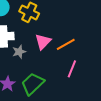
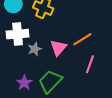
pink triangle: (43, 42) -> (58, 48), moved

